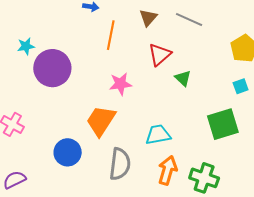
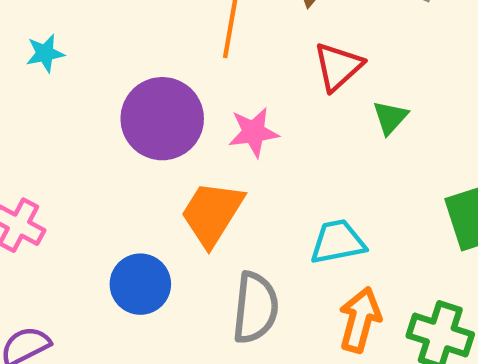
purple circle: (52, 68) -> (162, 119), moved
green triangle: (183, 78) -> (390, 117), turned 30

